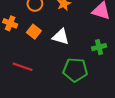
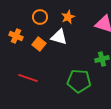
white triangle: (61, 37) -> (59, 37), moved

